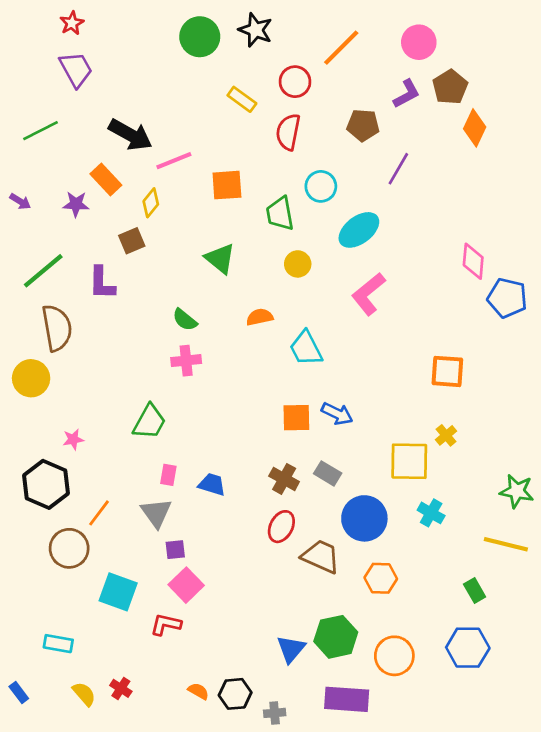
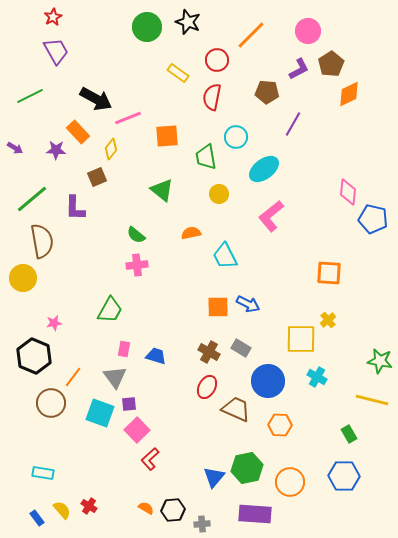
orange diamond: (475, 128) -> (349, 94), turned 40
cyan square: (118, 592) -> (100, 413), moved
red L-shape: (166, 625) -> (150, 459), moved, turned -55
blue rectangle: (19, 693) -> (37, 518), moved

